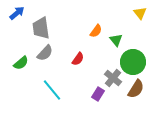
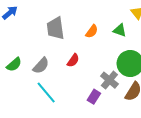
gray trapezoid: (41, 28) -> (55, 28), moved
green triangle: (116, 40) -> (120, 30), moved, turned -32
gray semicircle: (45, 53) -> (41, 66), moved

